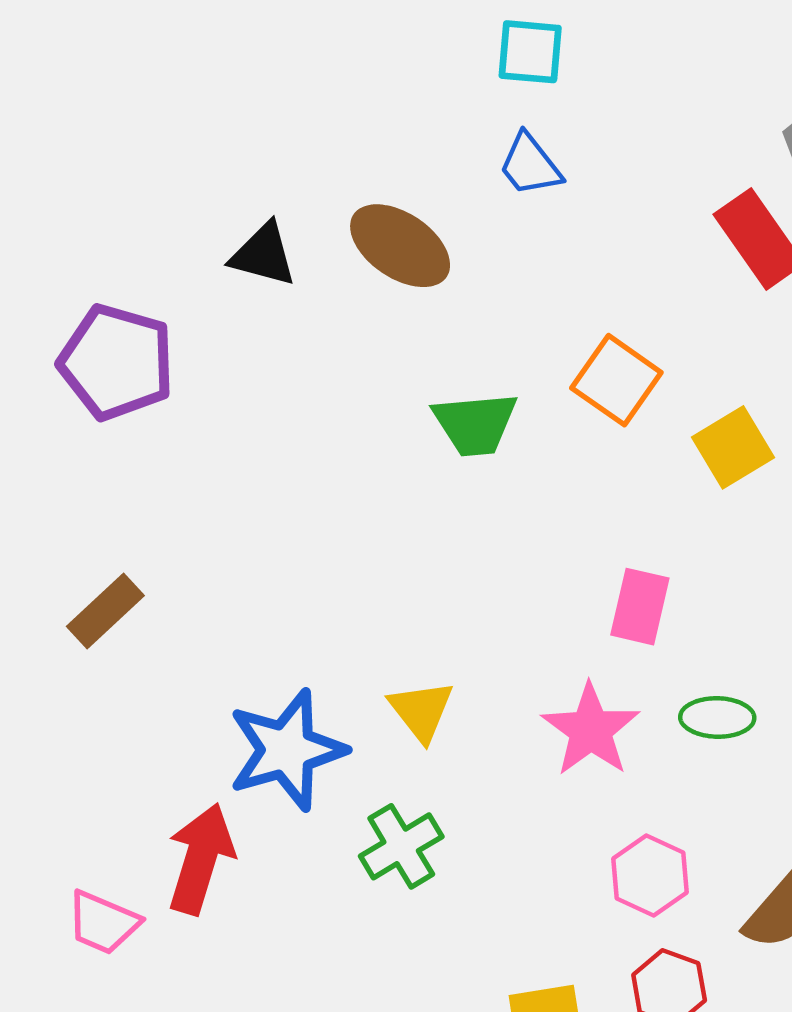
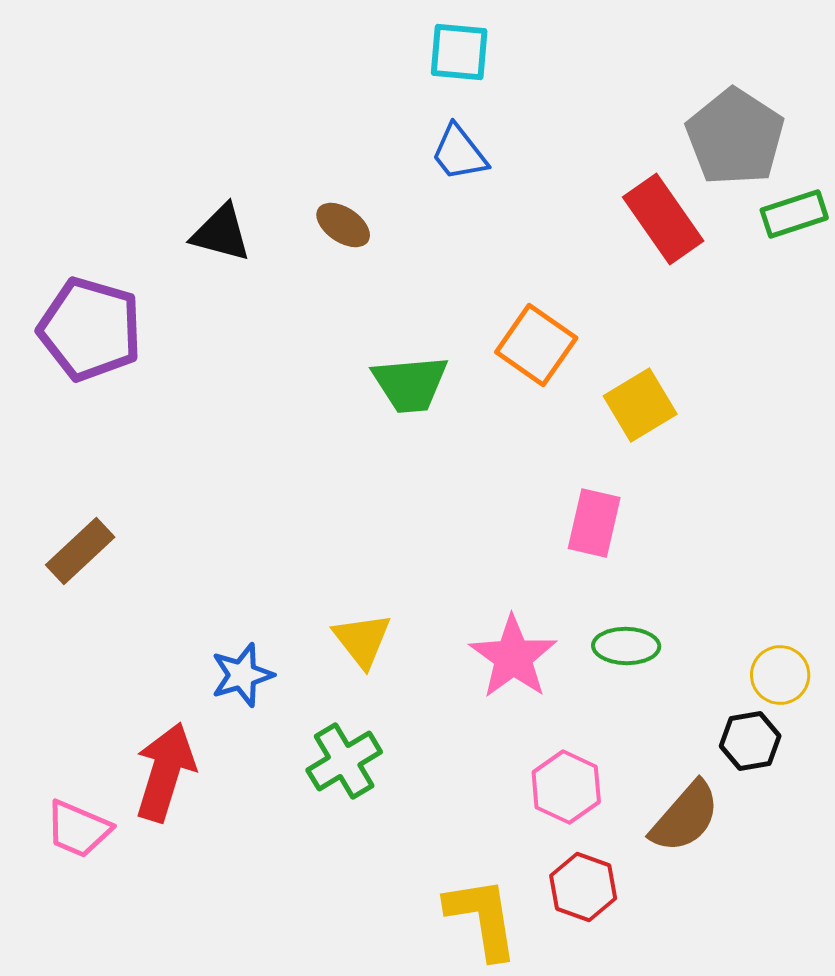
brown ellipse: (400, 246) -> (343, 225), size x0.6
pink rectangle: (640, 607) -> (594, 523), moved
blue star: (287, 750) -> (242, 675), size x0.6

